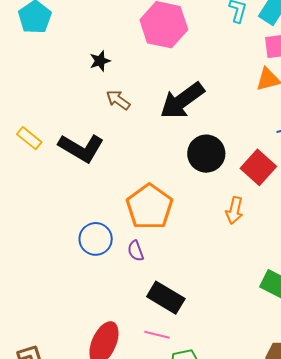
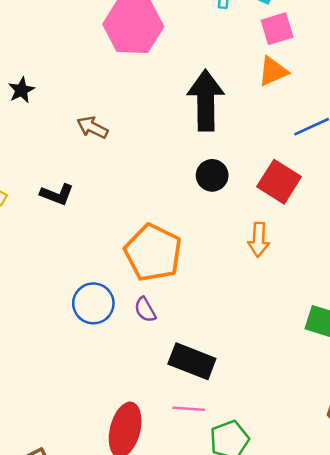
black star: (100, 61) -> (21, 90), moved
black arrow: (182, 101) -> (206, 100), moved, turned 135
black L-shape: (81, 148) -> (57, 194), size x0.6
black circle: (206, 154) -> (212, 175), size x0.7

